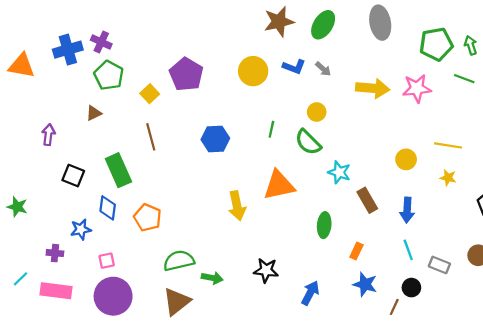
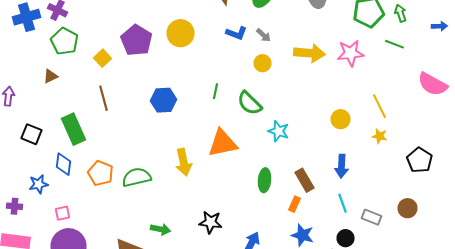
yellow circle: (253, 71) -> (180, 33), moved
yellow circle: (317, 112) -> (262, 63), moved
yellow line: (448, 145) -> (380, 106), turned 55
brown rectangle: (367, 200) -> (304, 180), moved
green semicircle: (179, 261) -> (136, 177), moved

